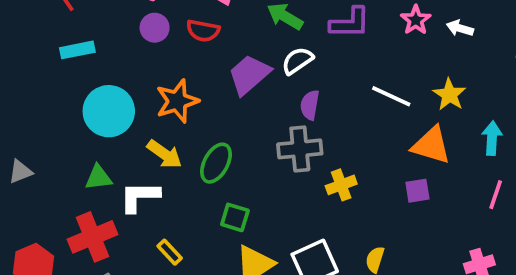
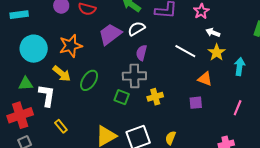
white arrow: (460, 28) -> (213, 33), moved
cyan arrow: (492, 138) -> (240, 66), moved
orange triangle: (431, 145) -> (205, 79), size x0.7
white L-shape: (140, 197) -> (47, 95), turned 95
green square: (235, 217) -> (122, 97), moved

